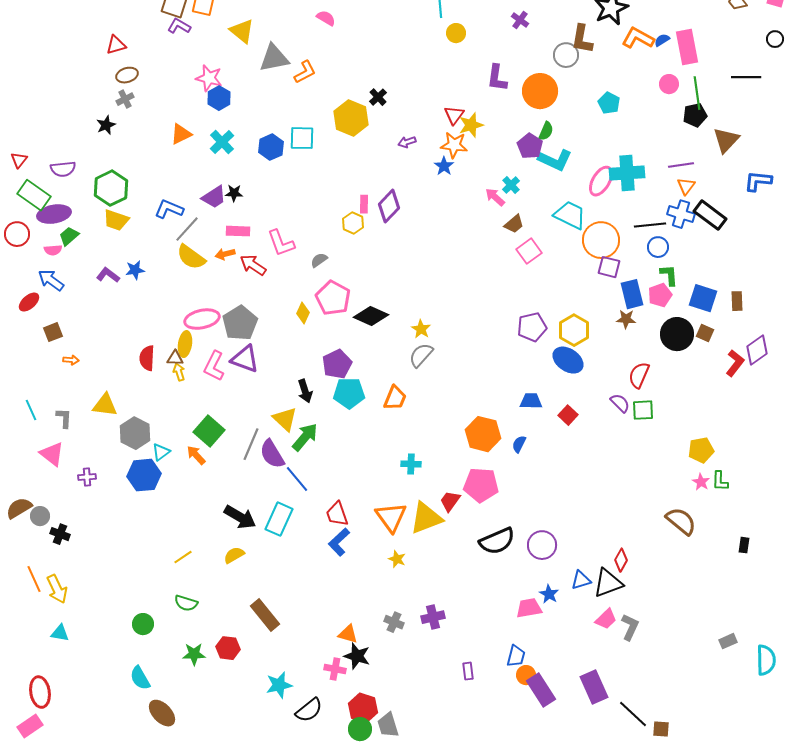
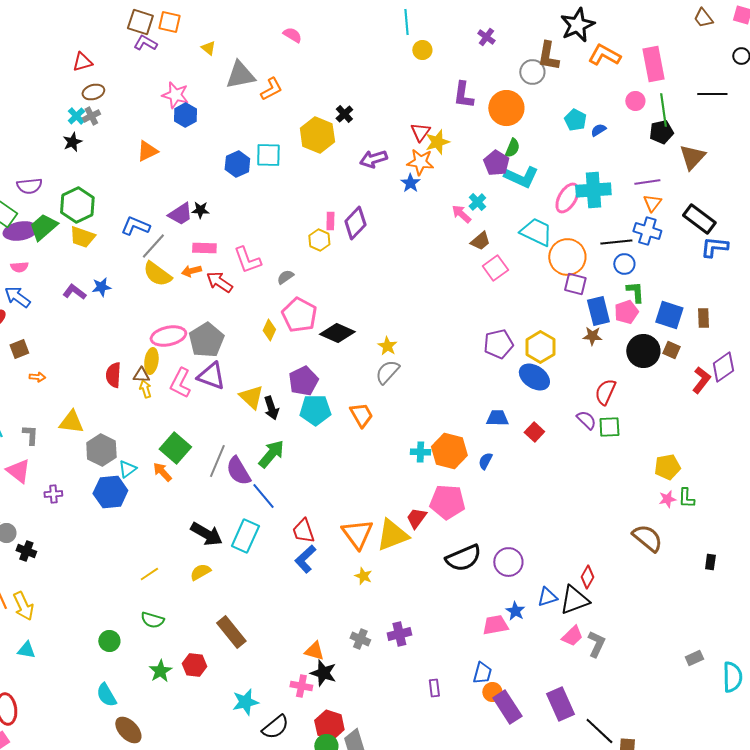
yellow triangle: (242, 31) -> (208, 48), size x0.6
blue semicircle: (662, 40) -> (598, 130), moved
cyan cross: (222, 142) -> (76, 116), moved, size x0.7
purple arrow: (407, 142) -> (373, 159), size x1.5
blue L-shape: (758, 181) -> (714, 247), moved
black rectangle: (710, 215) -> (699, 219), moved
green trapezoid: (69, 236) -> (43, 227), moved, size x1.4
orange trapezoid: (395, 398) -> (361, 415), turned -52
yellow triangle: (285, 419) -> (251, 397), moved
cyan cross: (411, 464) -> (420, 452), moved
pink star: (701, 482) -> (667, 499), turned 30
green star: (194, 654) -> (160, 671), turned -30

